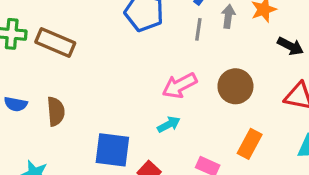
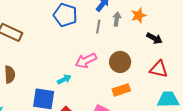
cyan arrow: (169, 124) -> (64, 79), moved
orange rectangle: (250, 144) -> (121, 90), moved, turned 42

